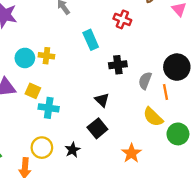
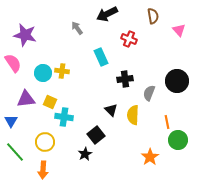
orange line: (165, 92) -> (167, 122), moved
yellow semicircle: (153, 117) -> (133, 115), moved, turned 48
black square: (97, 128) -> (96, 135), moved
yellow circle: (42, 148) -> (45, 142), moved
orange star: (131, 153) -> (150, 157), moved

